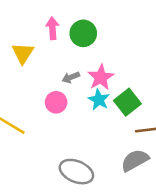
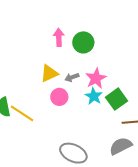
yellow triangle: (23, 53) -> (49, 73), moved, turned 30

